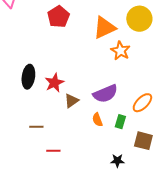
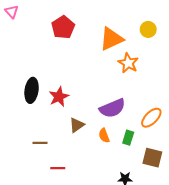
yellow circle: (139, 19) -> (148, 29), size x0.6
brown triangle: (71, 101) -> (77, 125), moved

